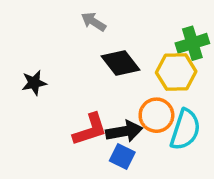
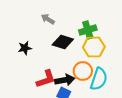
green cross: (192, 43) -> (88, 30), moved
black diamond: (120, 63) -> (63, 42), turned -35
black star: (34, 83) -> (25, 48), moved

